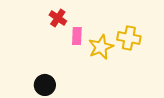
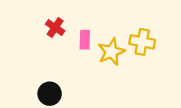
red cross: (58, 18) -> (55, 28), moved

